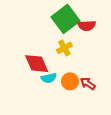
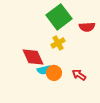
red semicircle: (87, 26) -> (87, 27), moved
orange circle: (70, 81) -> (54, 73), moved

